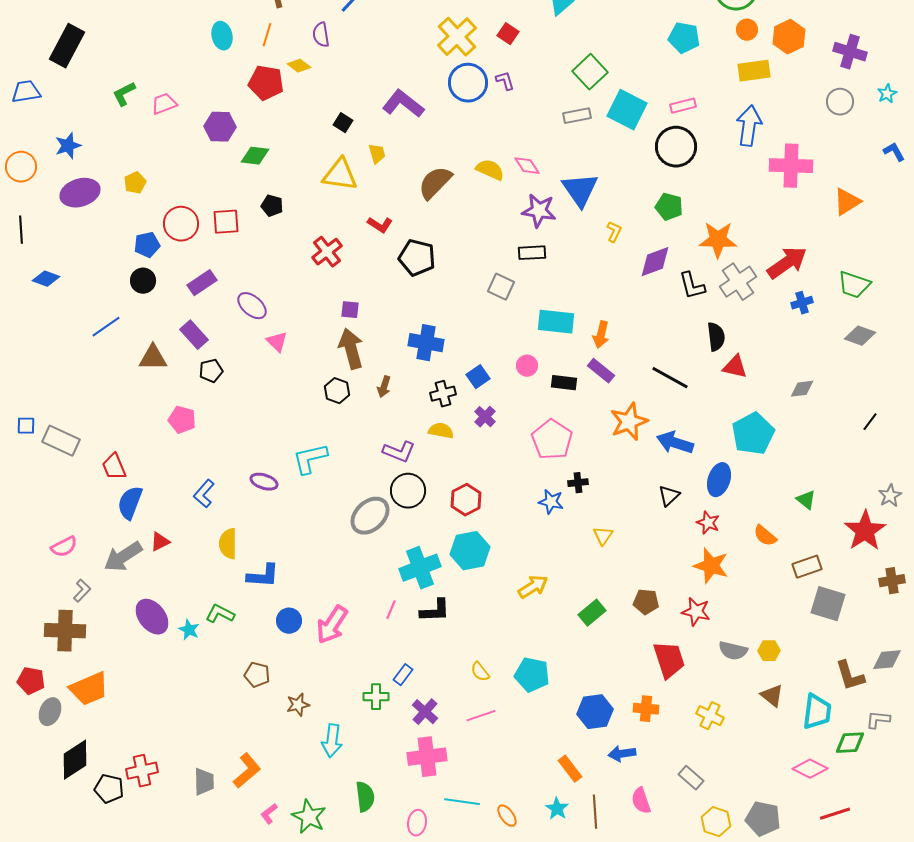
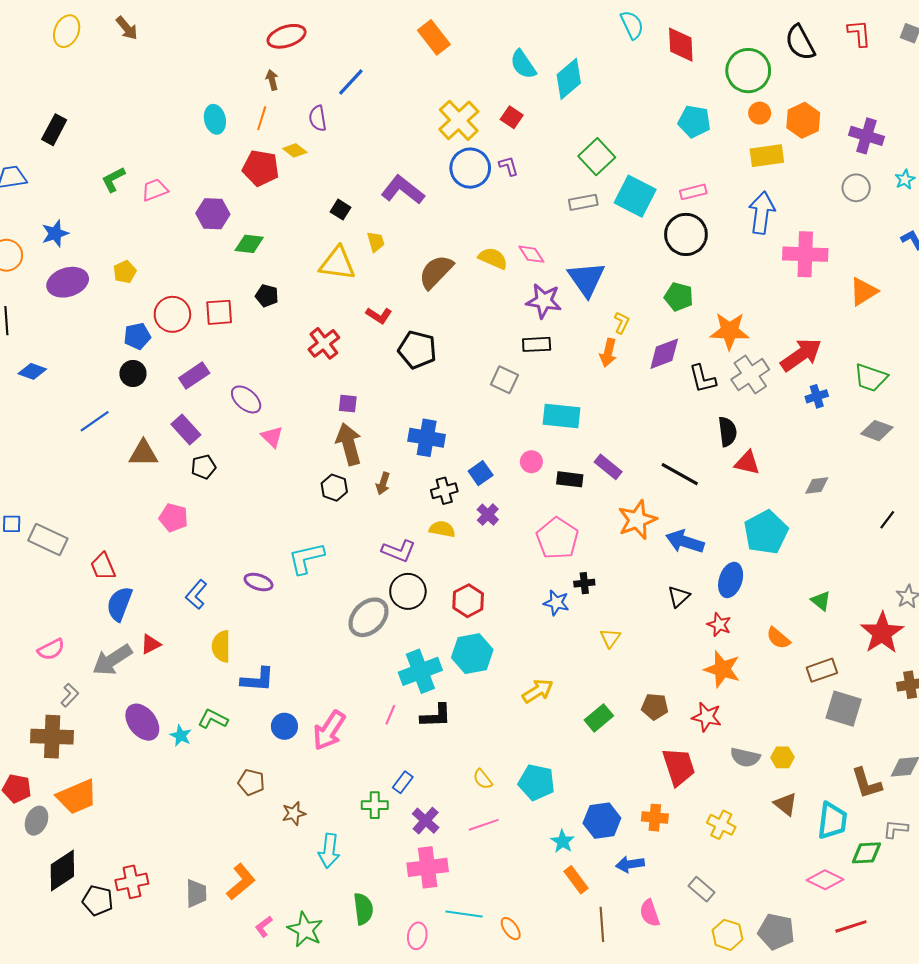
black rectangle: (67, 46) -> (54, 130), size x0.7
orange arrow: (601, 335) -> (608, 353), moved
cyan star: (557, 809) -> (563, 841), moved

